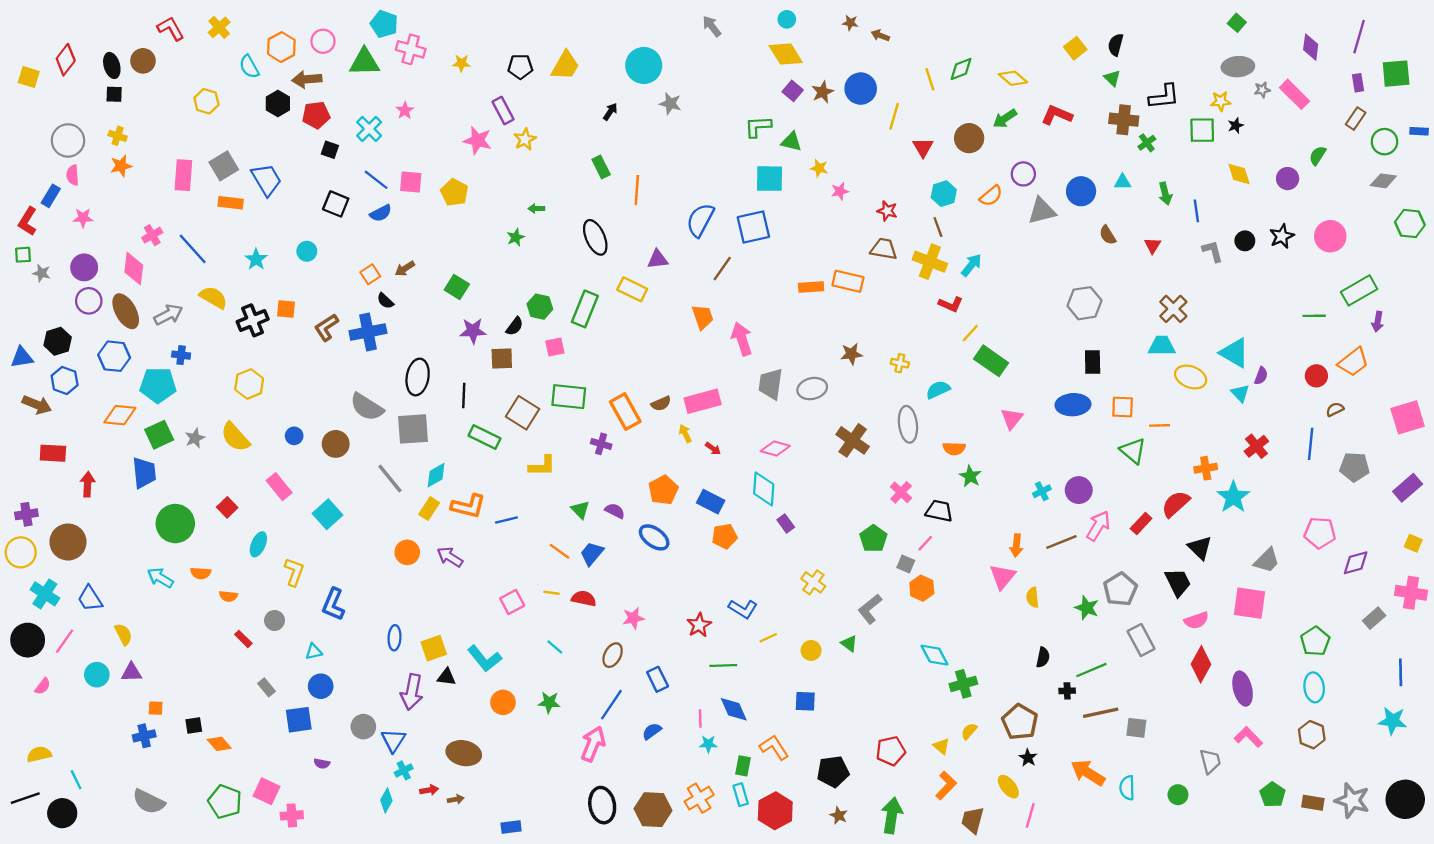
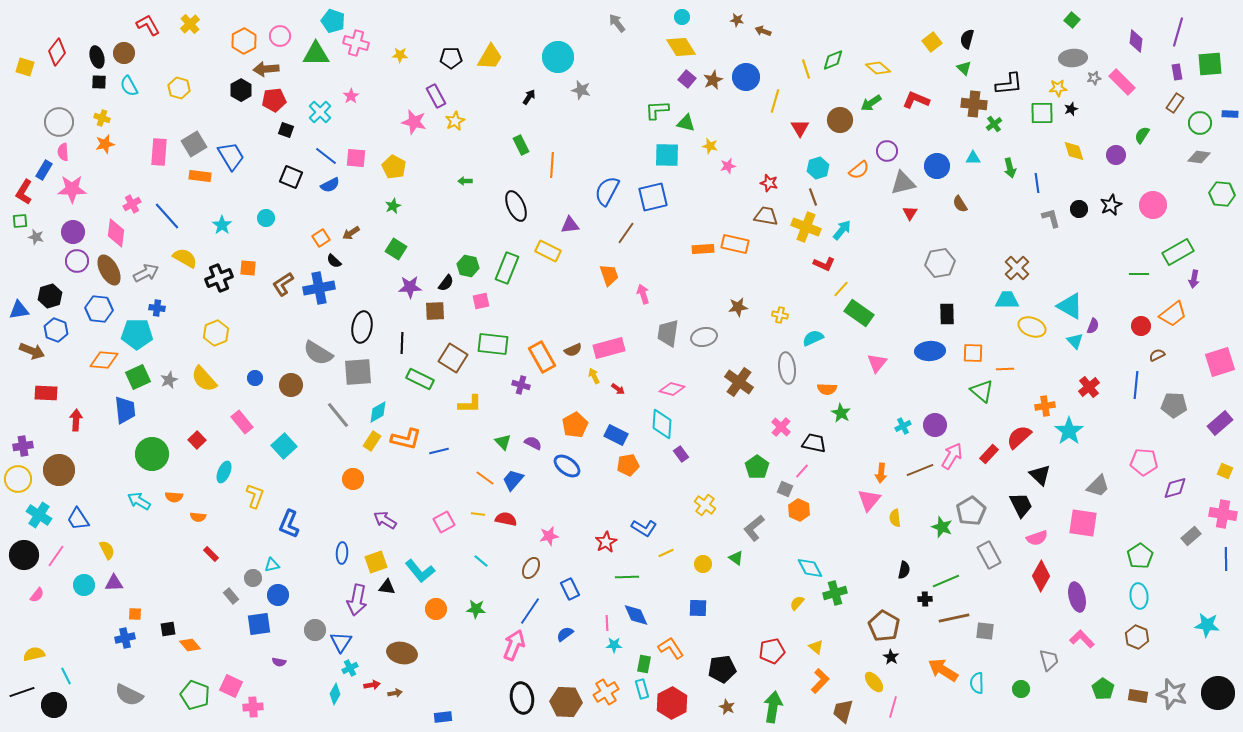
cyan semicircle: (249, 67) -> (129, 86), moved
pink star: (83, 218) -> (72, 189), size x1.6
green star: (516, 237) -> (393, 206), moved
red triangle: (1153, 245) -> (910, 213), moved
pink arrow: (742, 339) -> (643, 294), size x0.7
purple arrow: (450, 557) -> (385, 520), moved
gray circle: (275, 620) -> (253, 578), moved
blue line: (1401, 672) -> (1226, 559), moved
yellow semicircle: (969, 731) -> (797, 603), moved

